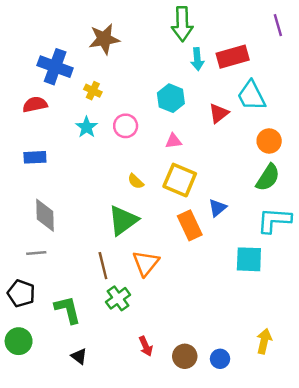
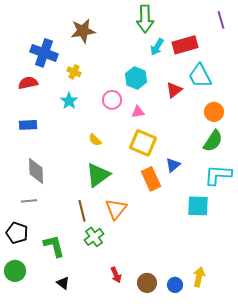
cyan arrow: (197, 59) -> (157, 47), turned 36
pink circle: (126, 126) -> (112, 100), moved
yellow semicircle: (136, 181) -> (95, 140), moved
yellow arrow: (264, 341) -> (199, 277), moved

